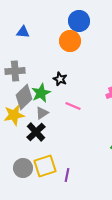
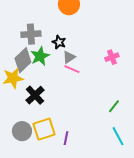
gray cross: (15, 71) -> (31, 34), moved
gray triangle: (42, 113) -> (69, 57), moved

